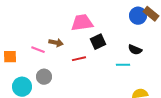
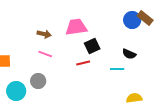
brown arrow: (56, 43) -> (44, 34), moved
pink line: (38, 50) -> (45, 54), moved
red line: (79, 59) -> (83, 63), moved

